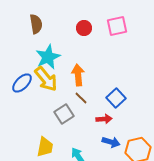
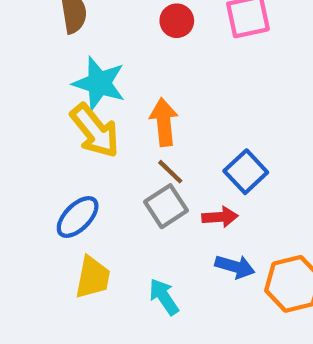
cyan star: (48, 57) -> (99, 83), turned -30
blue ellipse: (22, 83) -> (78, 217), moved
gray square: (64, 114) -> (166, 206), moved

